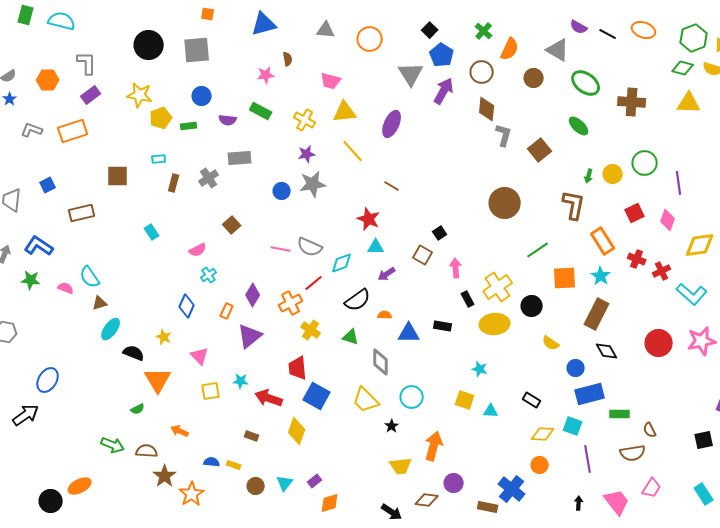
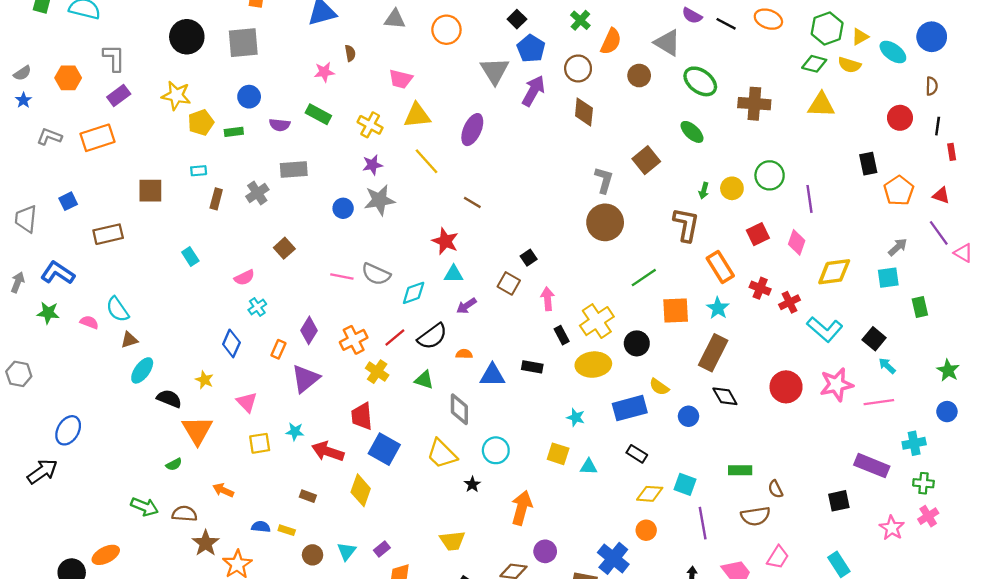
gray L-shape: (504, 135) -> (604, 180), moved
red line: (314, 283) -> (395, 338), moved
blue rectangle: (590, 394) -> (630, 408), moved
yellow trapezoid: (401, 466) -> (452, 541), moved

